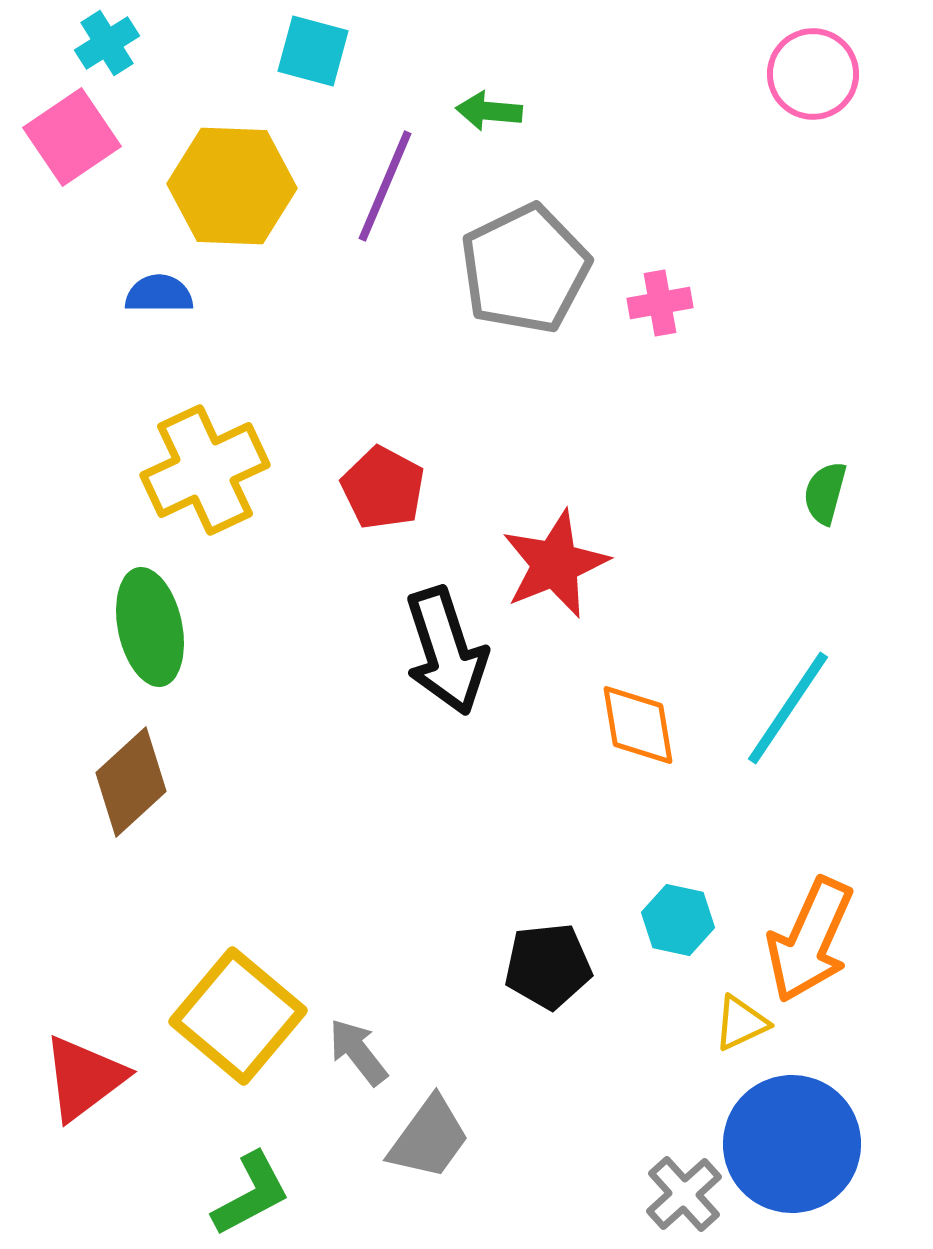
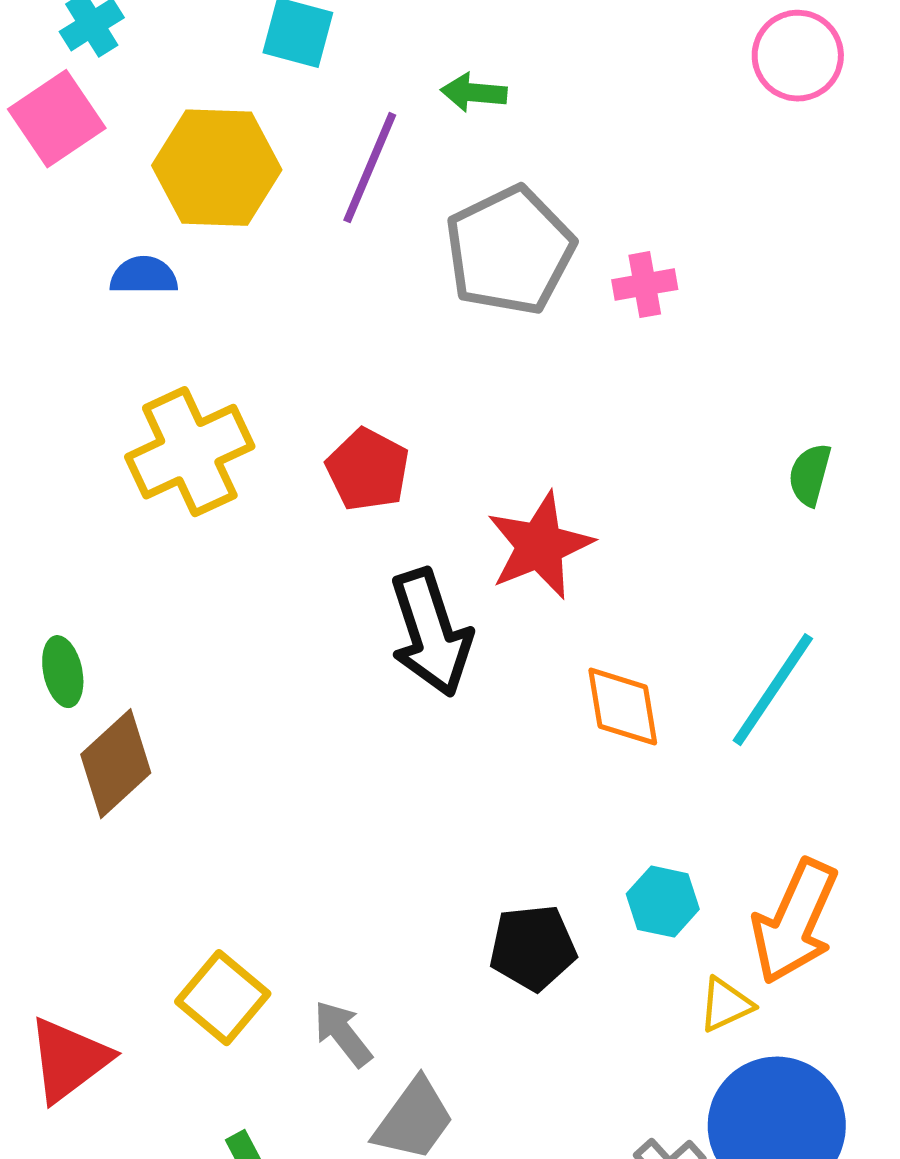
green ellipse: (150, 627) -> (63, 672), moved, size x0.6
yellow square: (238, 1016) -> (223, 998), size x0.7

